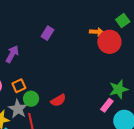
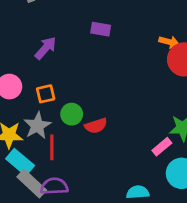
purple rectangle: (47, 33) -> (101, 29), turned 56
green circle: (31, 99) -> (72, 114), moved

